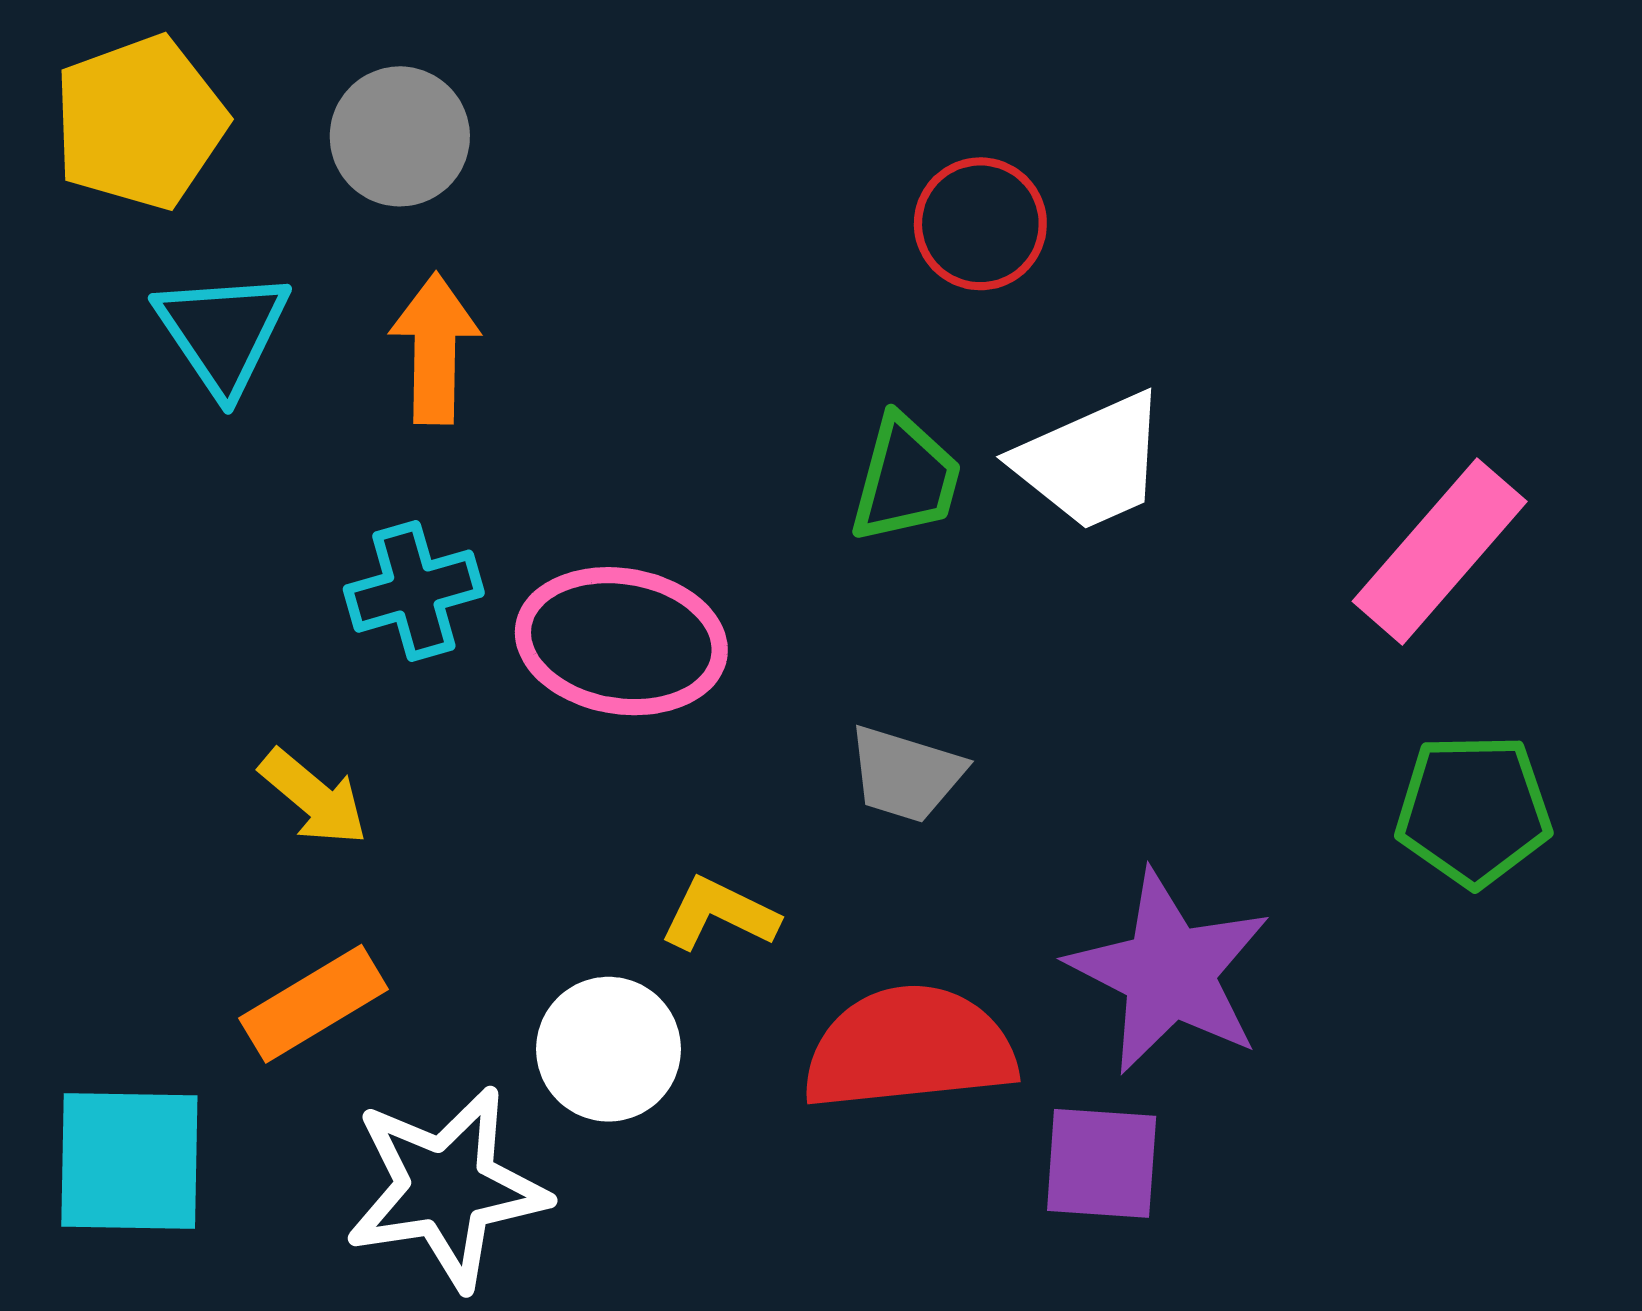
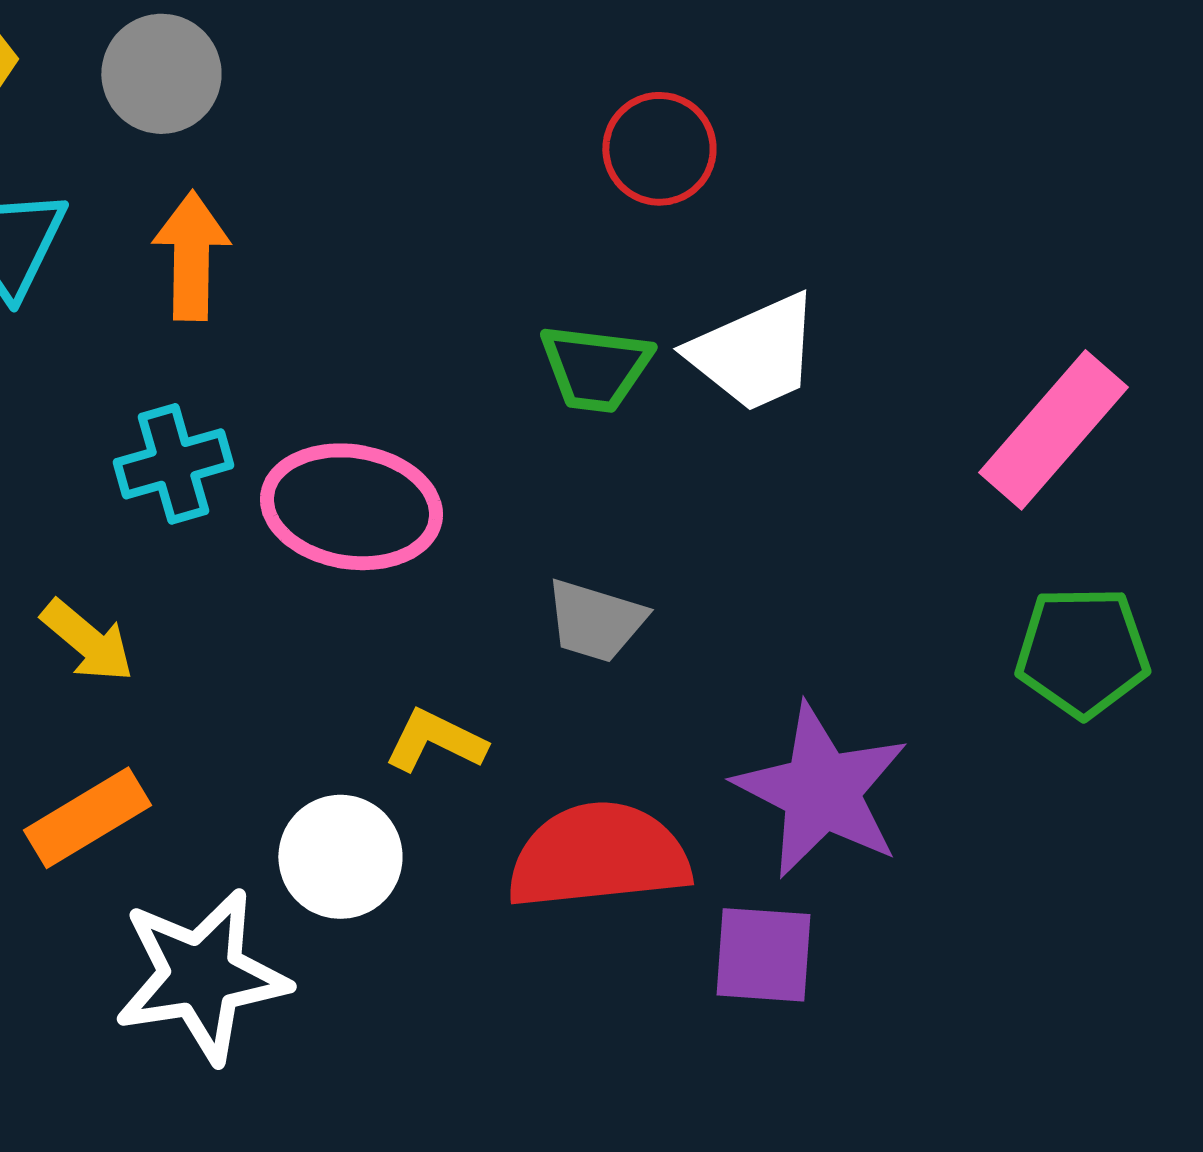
green trapezoid: (906, 479) -> (595, 368), turned 82

